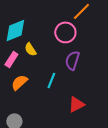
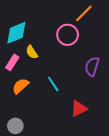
purple semicircle: (72, 60) -> (92, 67), moved
cyan line: (51, 80) -> (53, 84), turned -56

